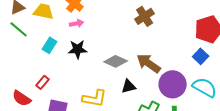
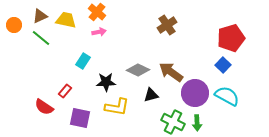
cyan rectangle: (50, 45) -> (83, 61), moved
black star: (78, 49) -> (106, 82), moved

